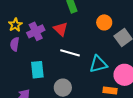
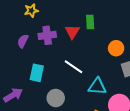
yellow star: (15, 25) -> (31, 11), moved
red triangle: (61, 29) -> (72, 32), moved

